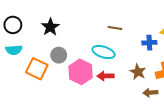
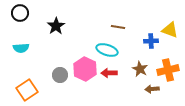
black circle: (13, 25) -> (20, 13), moved
gray circle: (59, 55) -> (60, 75), moved
orange square: (37, 69) -> (27, 90), moved, turned 30

